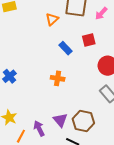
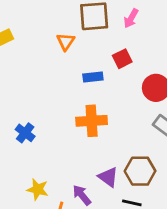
blue rectangle: (65, 48) -> (93, 77), turned -40
orange cross: (58, 78) -> (92, 121), size x1.5

